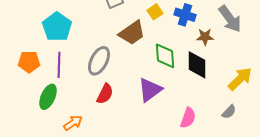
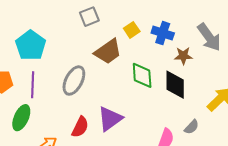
purple triangle: (150, 90) -> (110, 119), moved
red semicircle: (105, 94) -> (80, 127), moved
gray semicircle: (229, 112) -> (192, 127), moved

